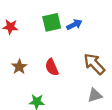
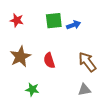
brown star: (19, 67) -> (20, 57), size x1.5

